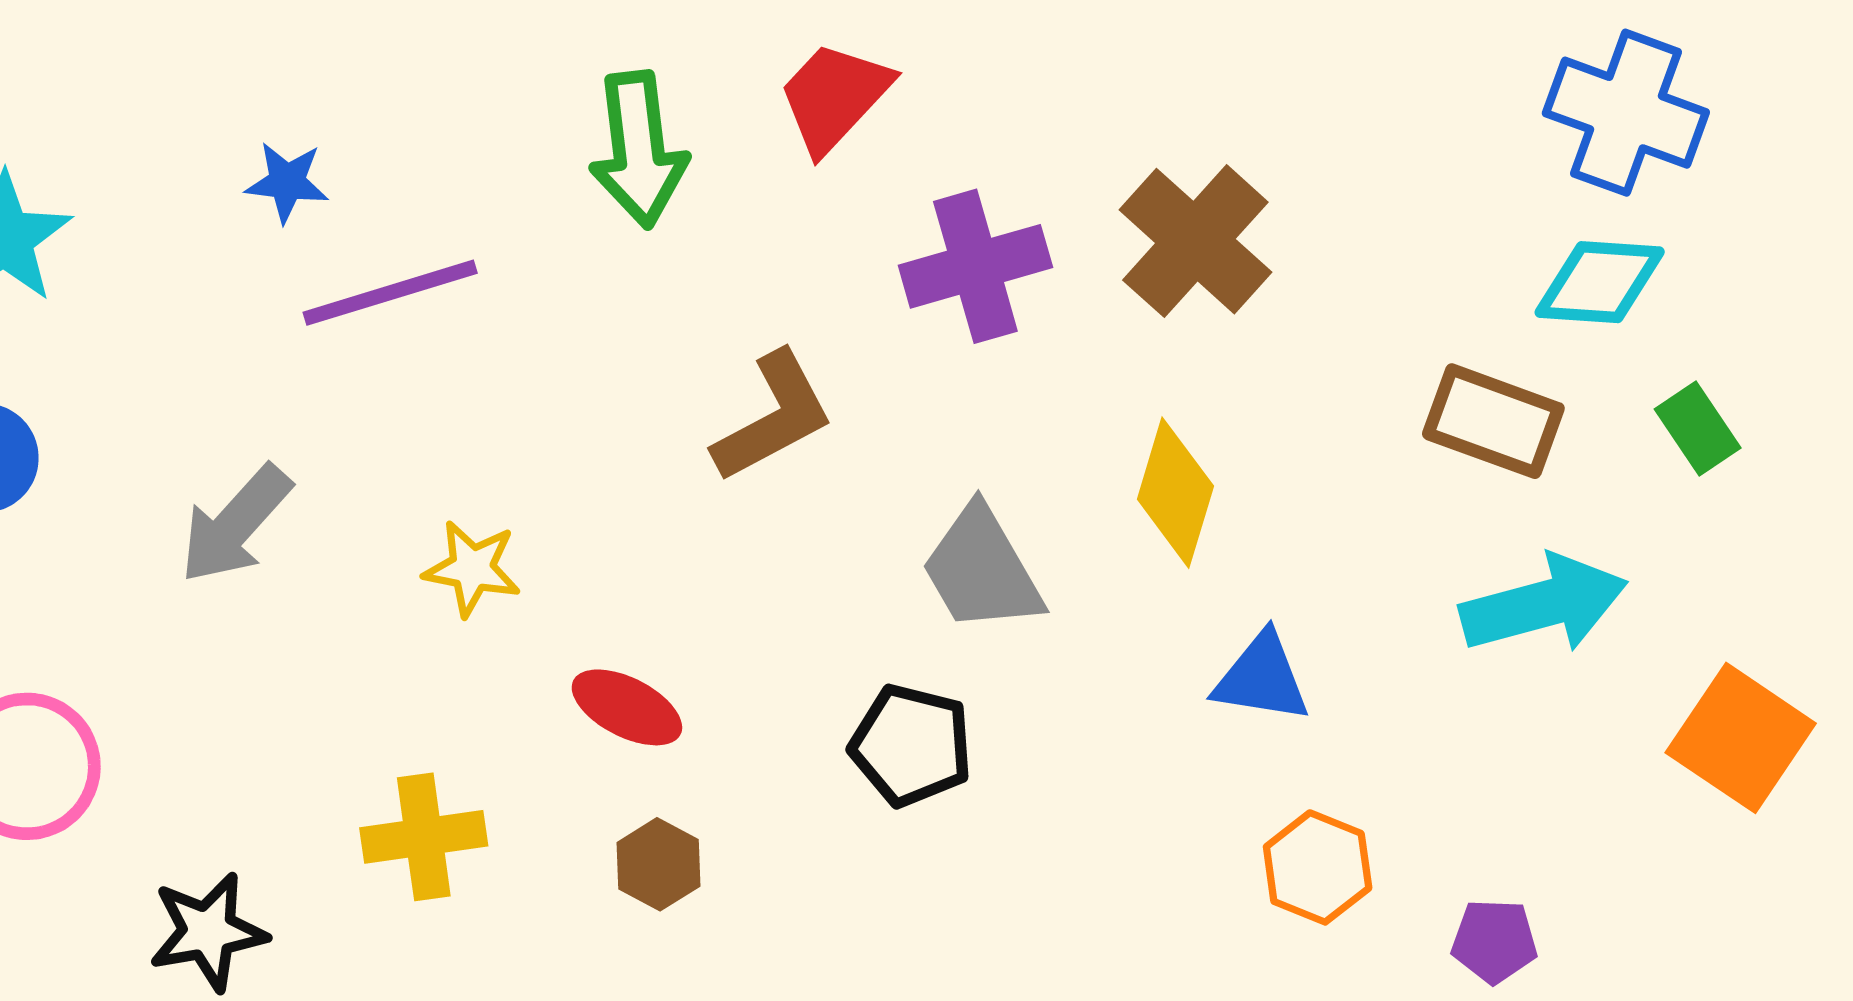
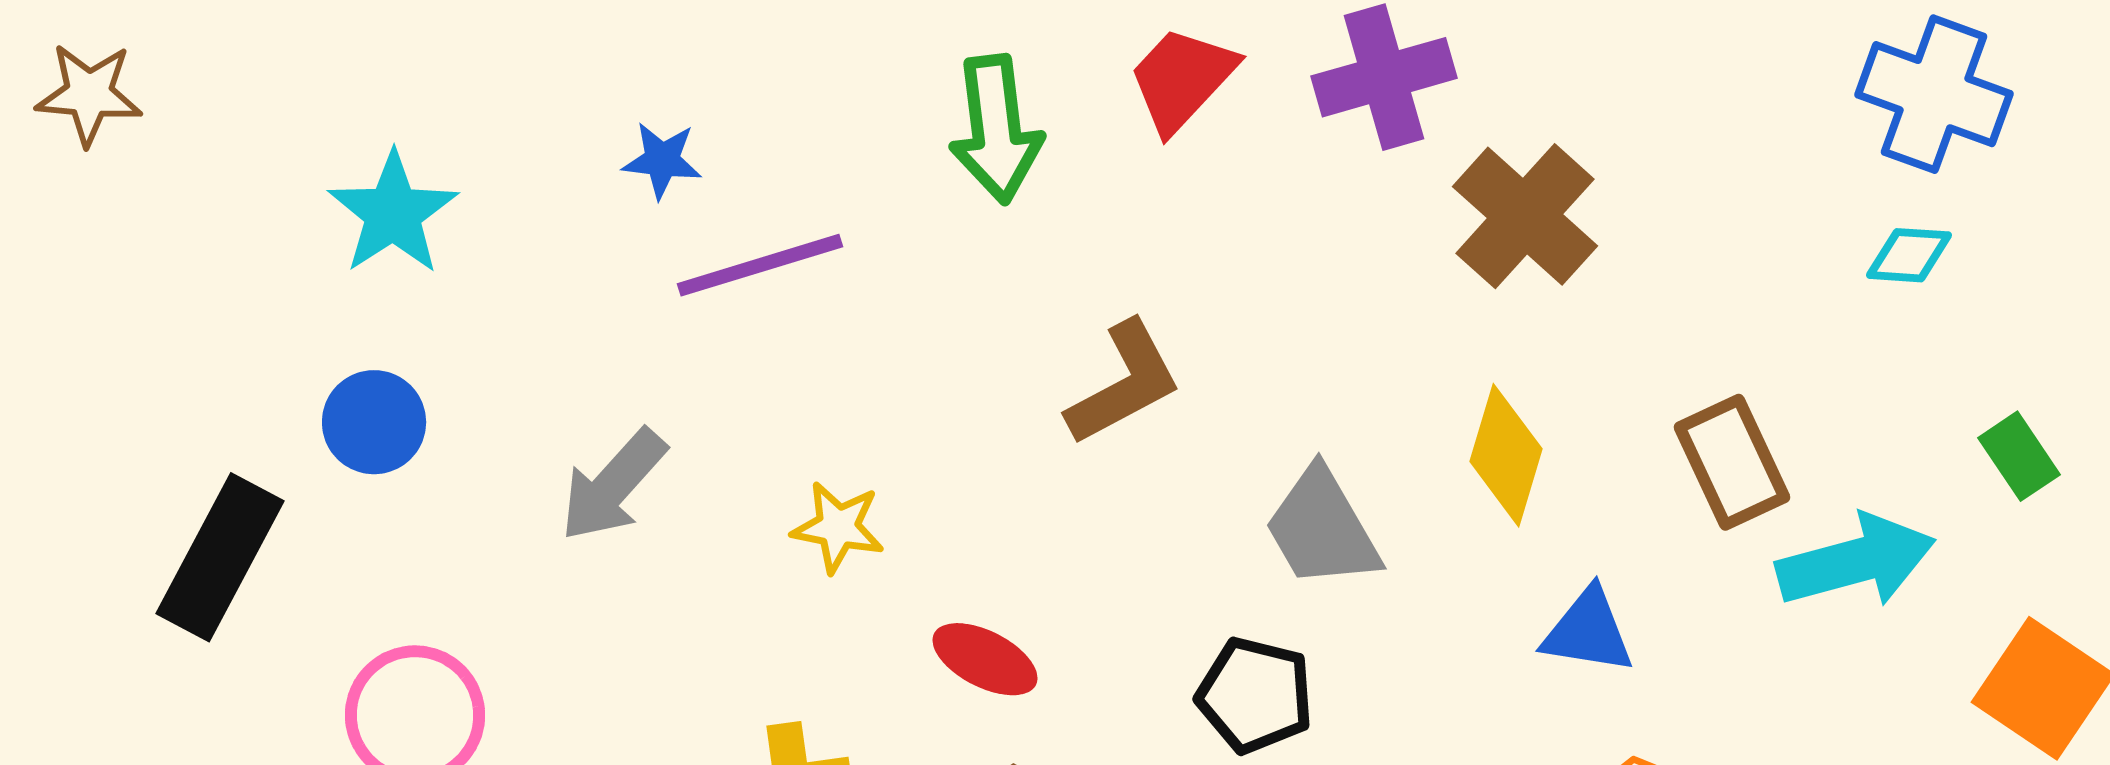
purple cross: (975, 266) -> (1384, 77), moved
cyan diamond: (1600, 282) -> (1909, 255), size x0.7
brown rectangle: (1493, 421) -> (1732, 462), moved, turned 45
green rectangle: (1698, 428) -> (2019, 456), moved

